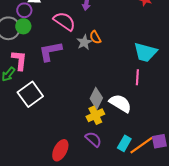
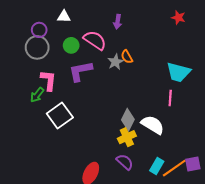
purple circle: (24, 10) -> (39, 30), moved
green circle: (23, 26) -> (71, 45), moved

